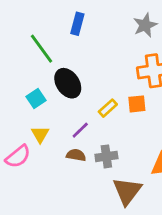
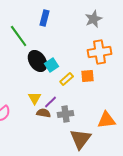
cyan square: (36, 98) -> (52, 65), moved
purple line: (80, 130) -> (51, 102), moved
yellow triangle: (40, 134) -> (35, 98), moved

